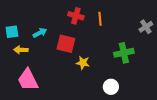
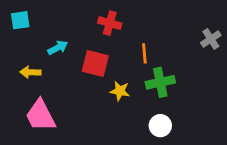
orange line: (100, 19) -> (144, 53), moved
cyan square: (12, 32) -> (20, 20), moved
green cross: (124, 53) -> (160, 82), moved

